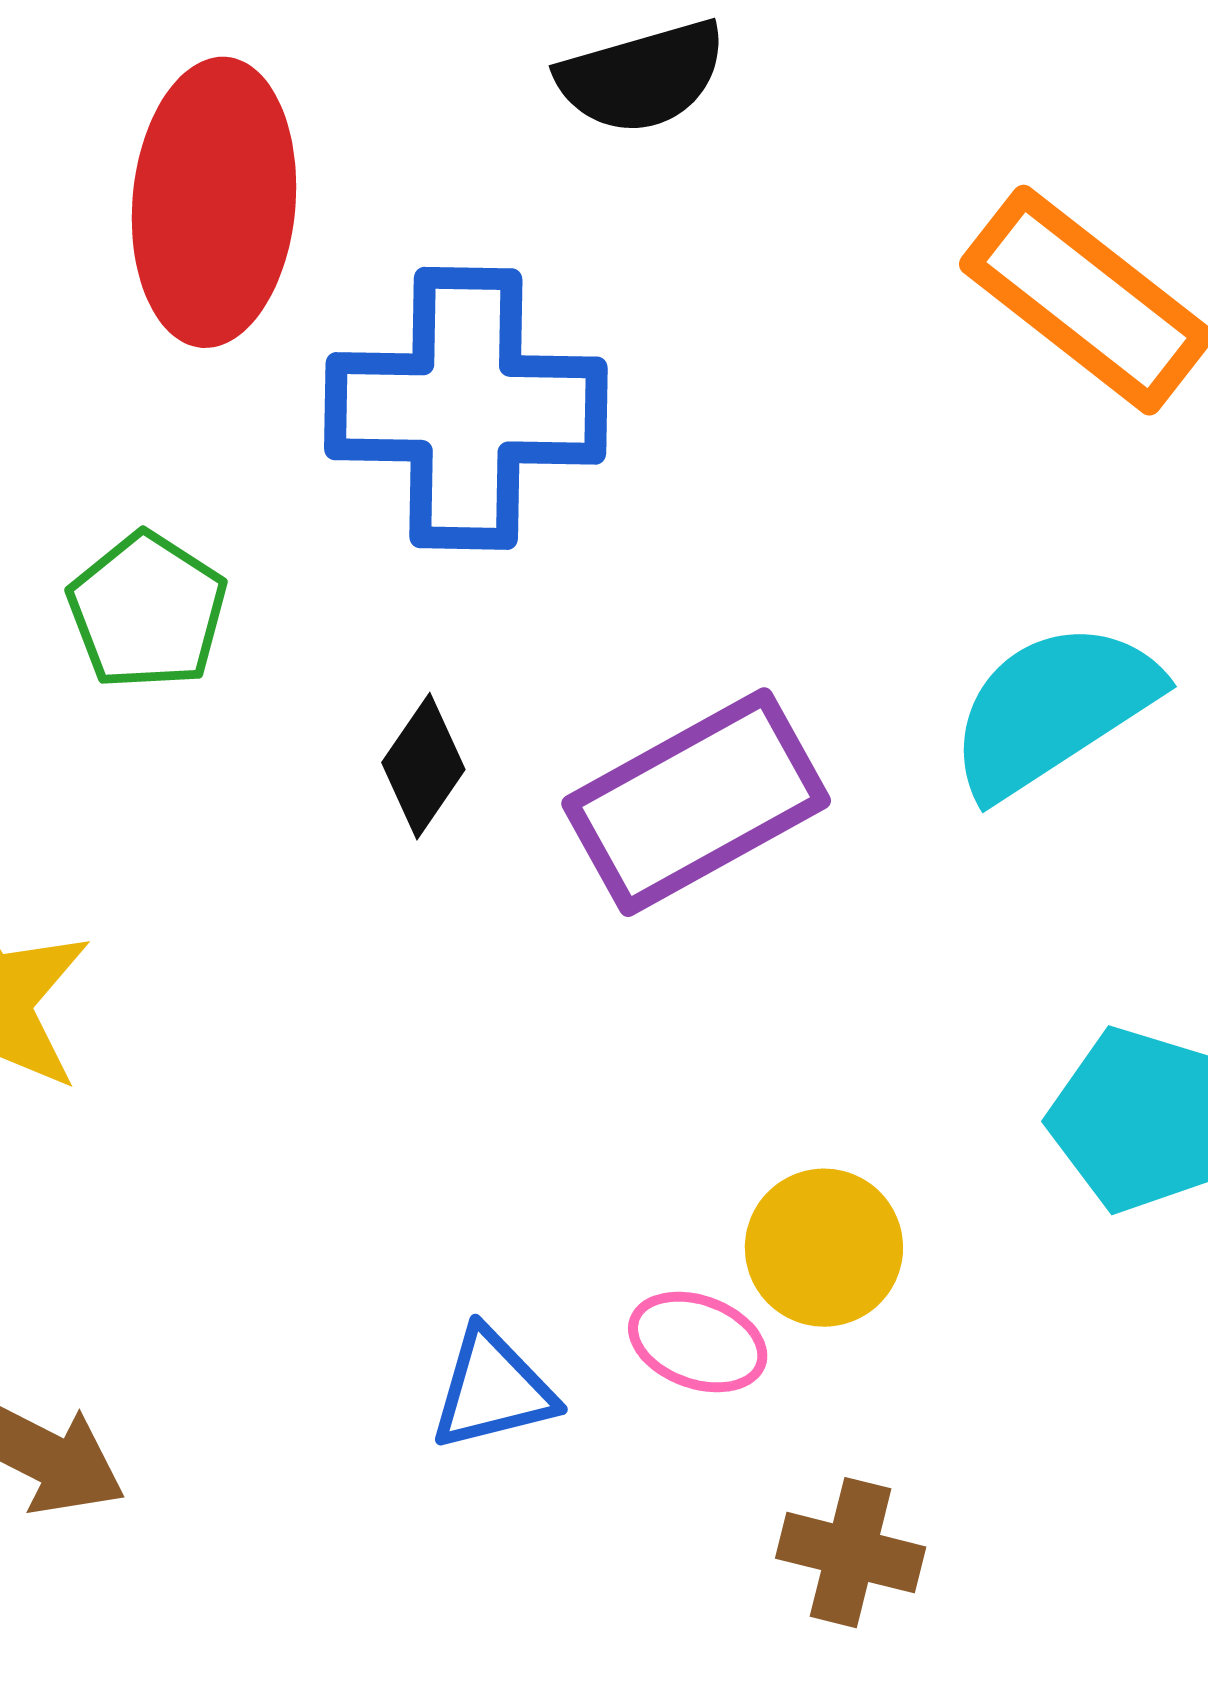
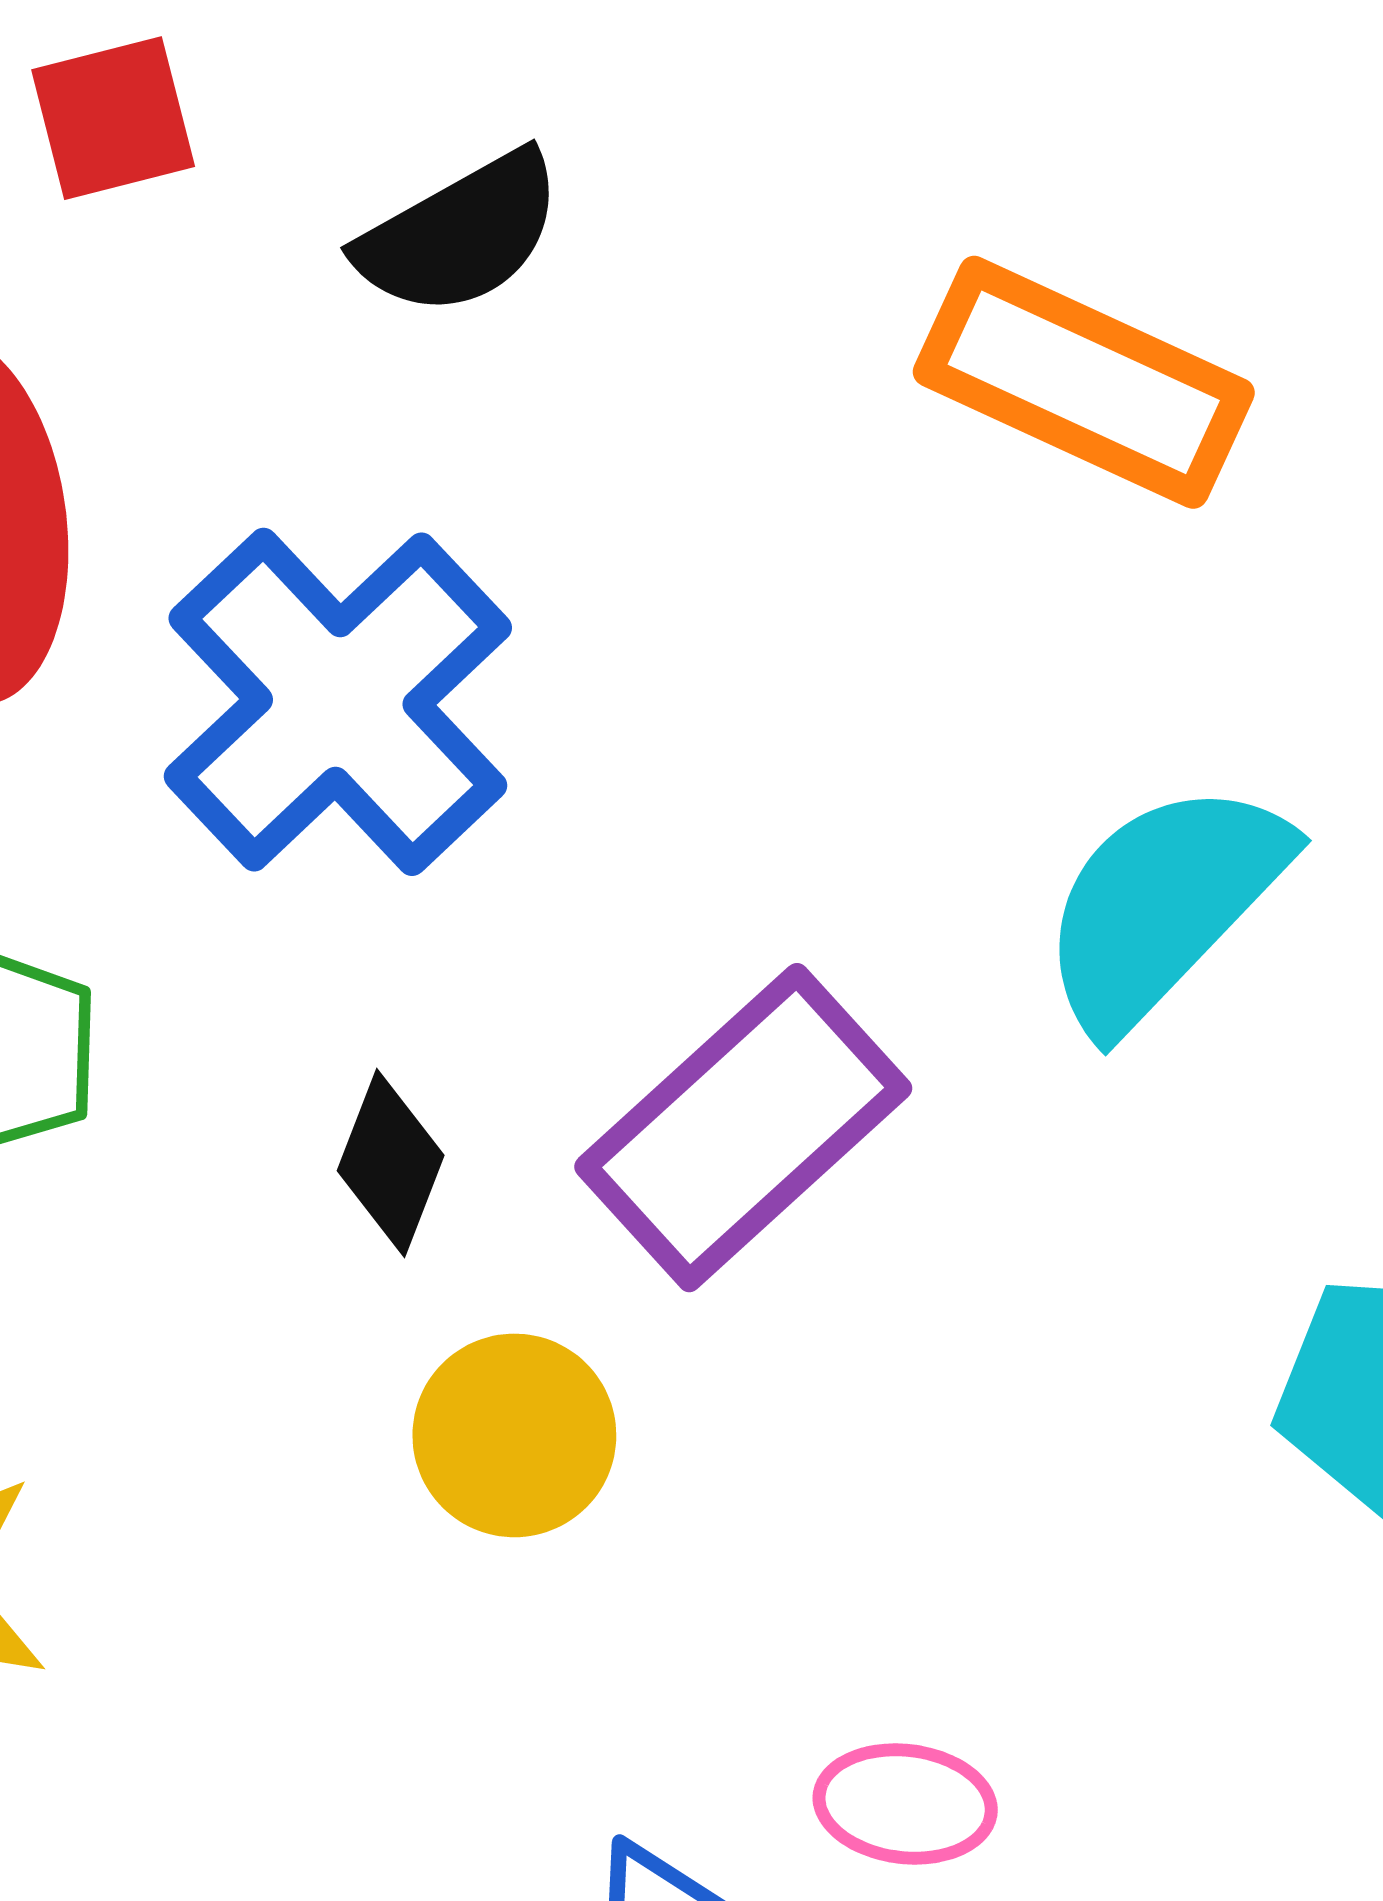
blue cross: (466, 408) -> (338, 702), turned -31
yellow circle: (824, 1248) -> (514, 1435), moved

